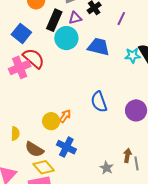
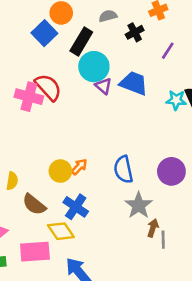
purple triangle: (75, 18) -> (103, 86), moved, turned 48
blue square: (21, 33) -> (44, 33), moved
pink cross: (20, 67) -> (29, 97), turned 30
blue semicircle: (99, 102) -> (123, 169), moved
yellow diamond: (44, 167) -> (61, 231), moved
gray star: (107, 168) -> (139, 205), moved, size x1.5

